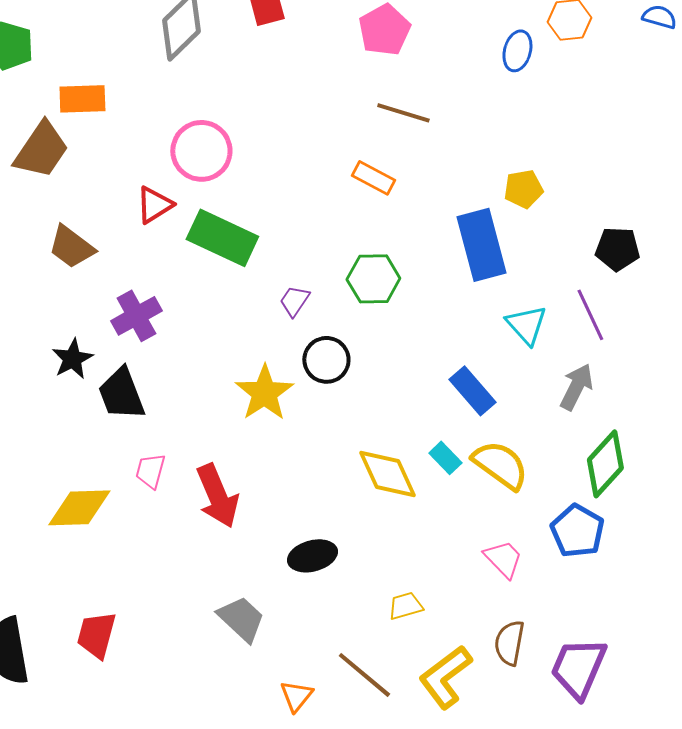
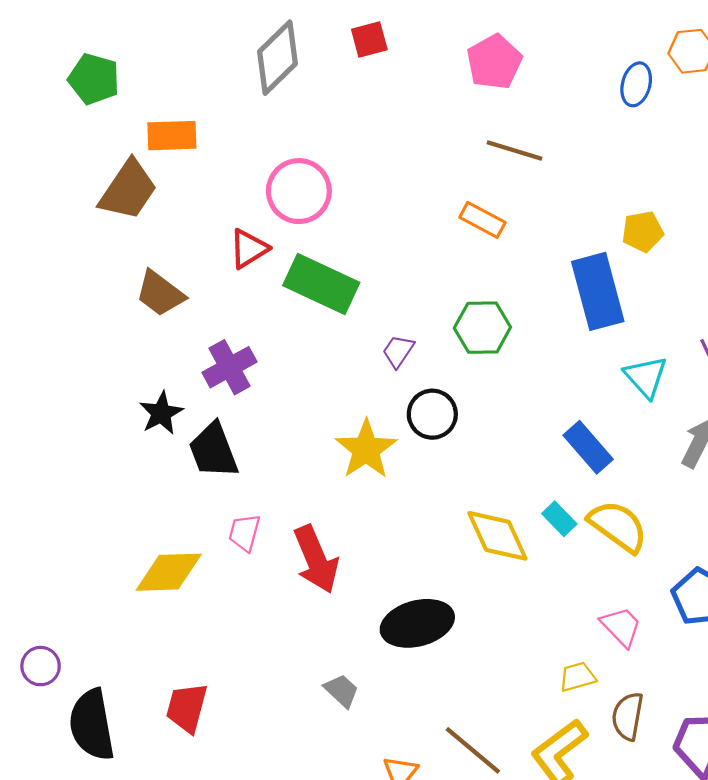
black ellipse: (312, 556) -> (417, 623), size x1.4
yellow trapezoid: (405, 606) -> (577, 677), moved
gray trapezoid: (241, 619) -> (342, 691), size x0.7

